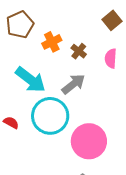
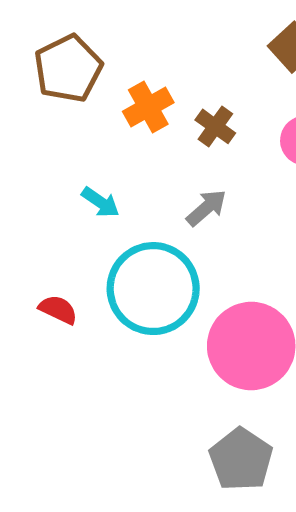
cyan arrow: (30, 80) -> (101, 202), size x0.5
gray arrow: (73, 84) -> (206, 208), size x0.7

